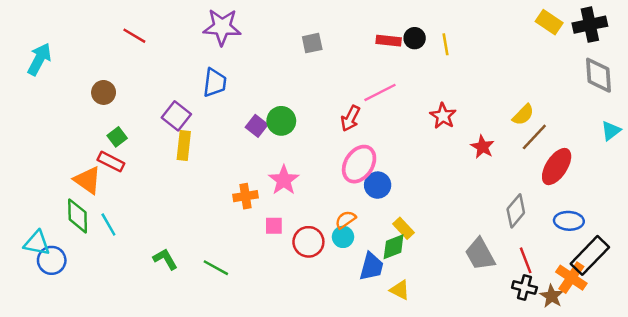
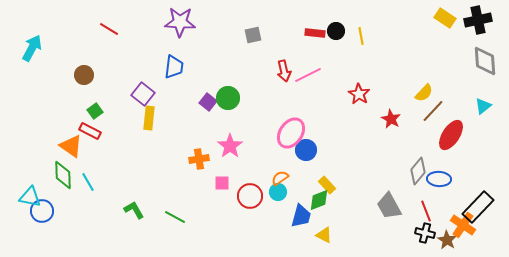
red arrow: (350, 118) -> (284, 71), moved, turned -40
cyan triangle: (611, 131) -> (483, 106), moved
blue ellipse: (569, 221) -> (439, 179), moved

